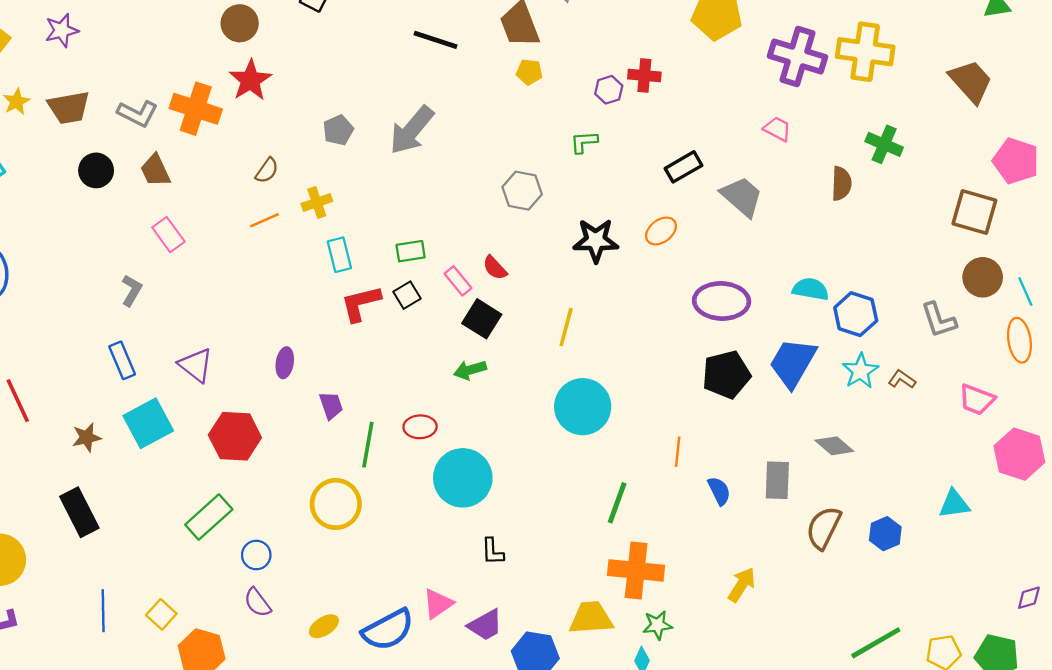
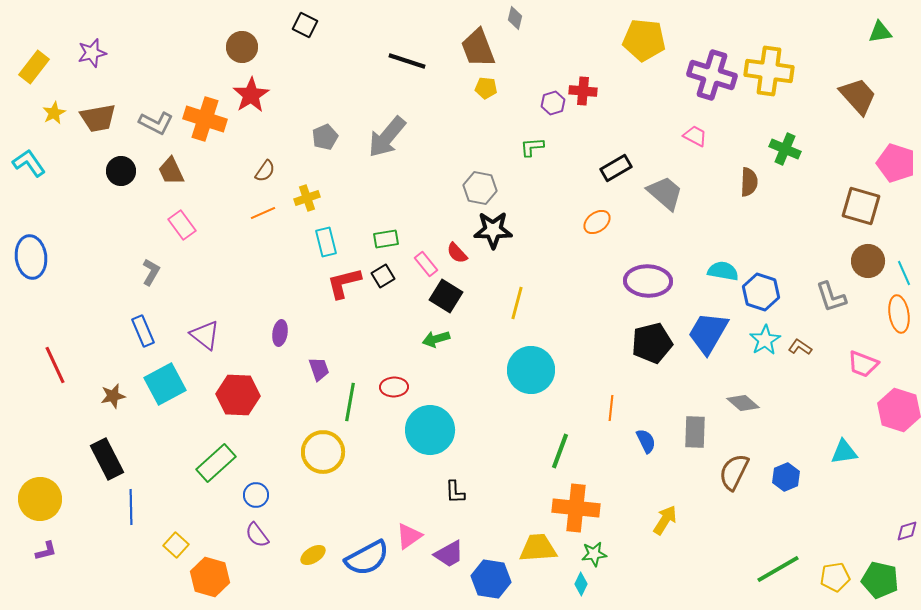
black star: (596, 240) -> (493, 230), moved
blue line: (103, 611) -> (131, 507), moved

